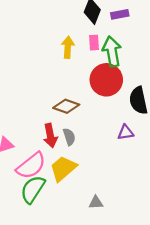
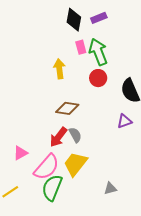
yellow arrow: (68, 47) -> (59, 69), moved
red circle: (106, 80) -> (98, 78), size x0.6
red arrow: (50, 136) -> (58, 137), turned 60

